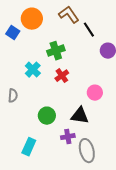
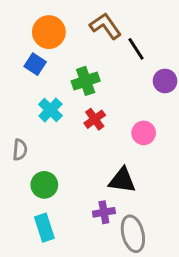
blue square: (13, 33) -> (35, 64), moved
pink circle: (95, 93) -> (144, 133), moved
green circle: (47, 116) -> (44, 185), moved
cyan rectangle: (29, 147) -> (44, 228), turned -42

